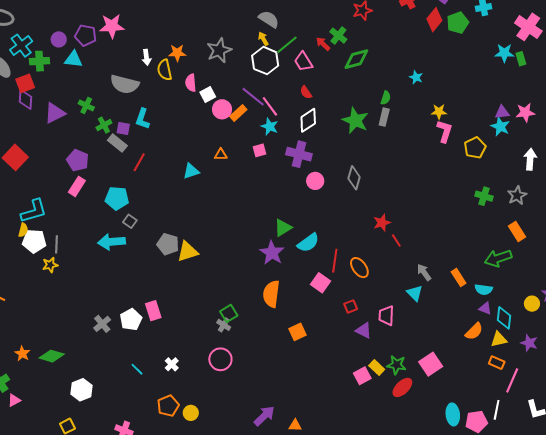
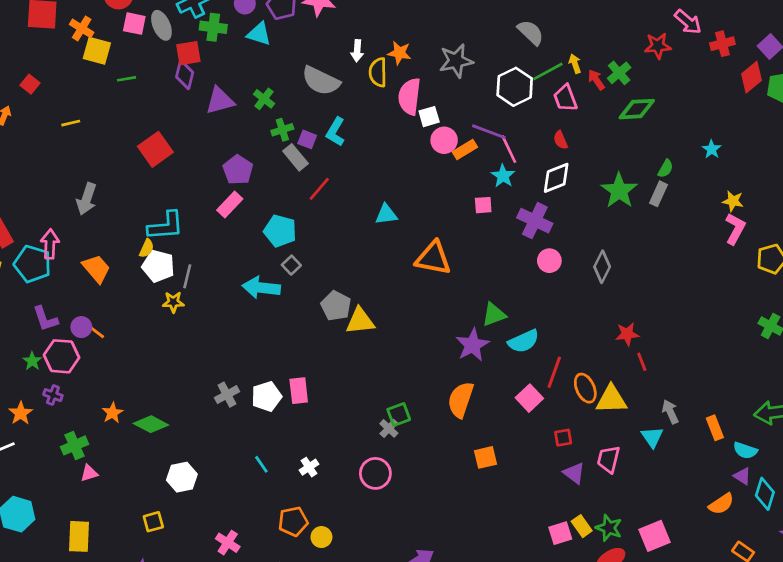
yellow arrow: (263, 39) -> (575, 64), moved
pink semicircle: (191, 83) -> (409, 97), size x1.5
purple line: (253, 97) -> (489, 132), turned -30
orange triangle: (221, 155) -> (433, 258), moved, size x2.0
yellow triangle: (499, 339) -> (611, 399), moved, size x1.4

